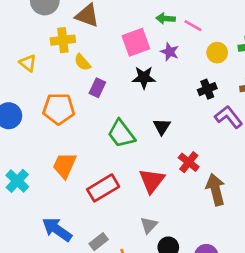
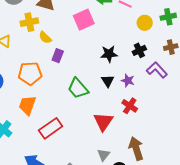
purple star: (170, 52) -> (128, 81), moved
black star: (144, 78) -> (109, 54), moved
orange trapezoid: (65, 165) -> (27, 105), moved
red rectangle: (103, 188) -> (51, 128), moved
brown arrow: (216, 190) -> (136, 149), moved

